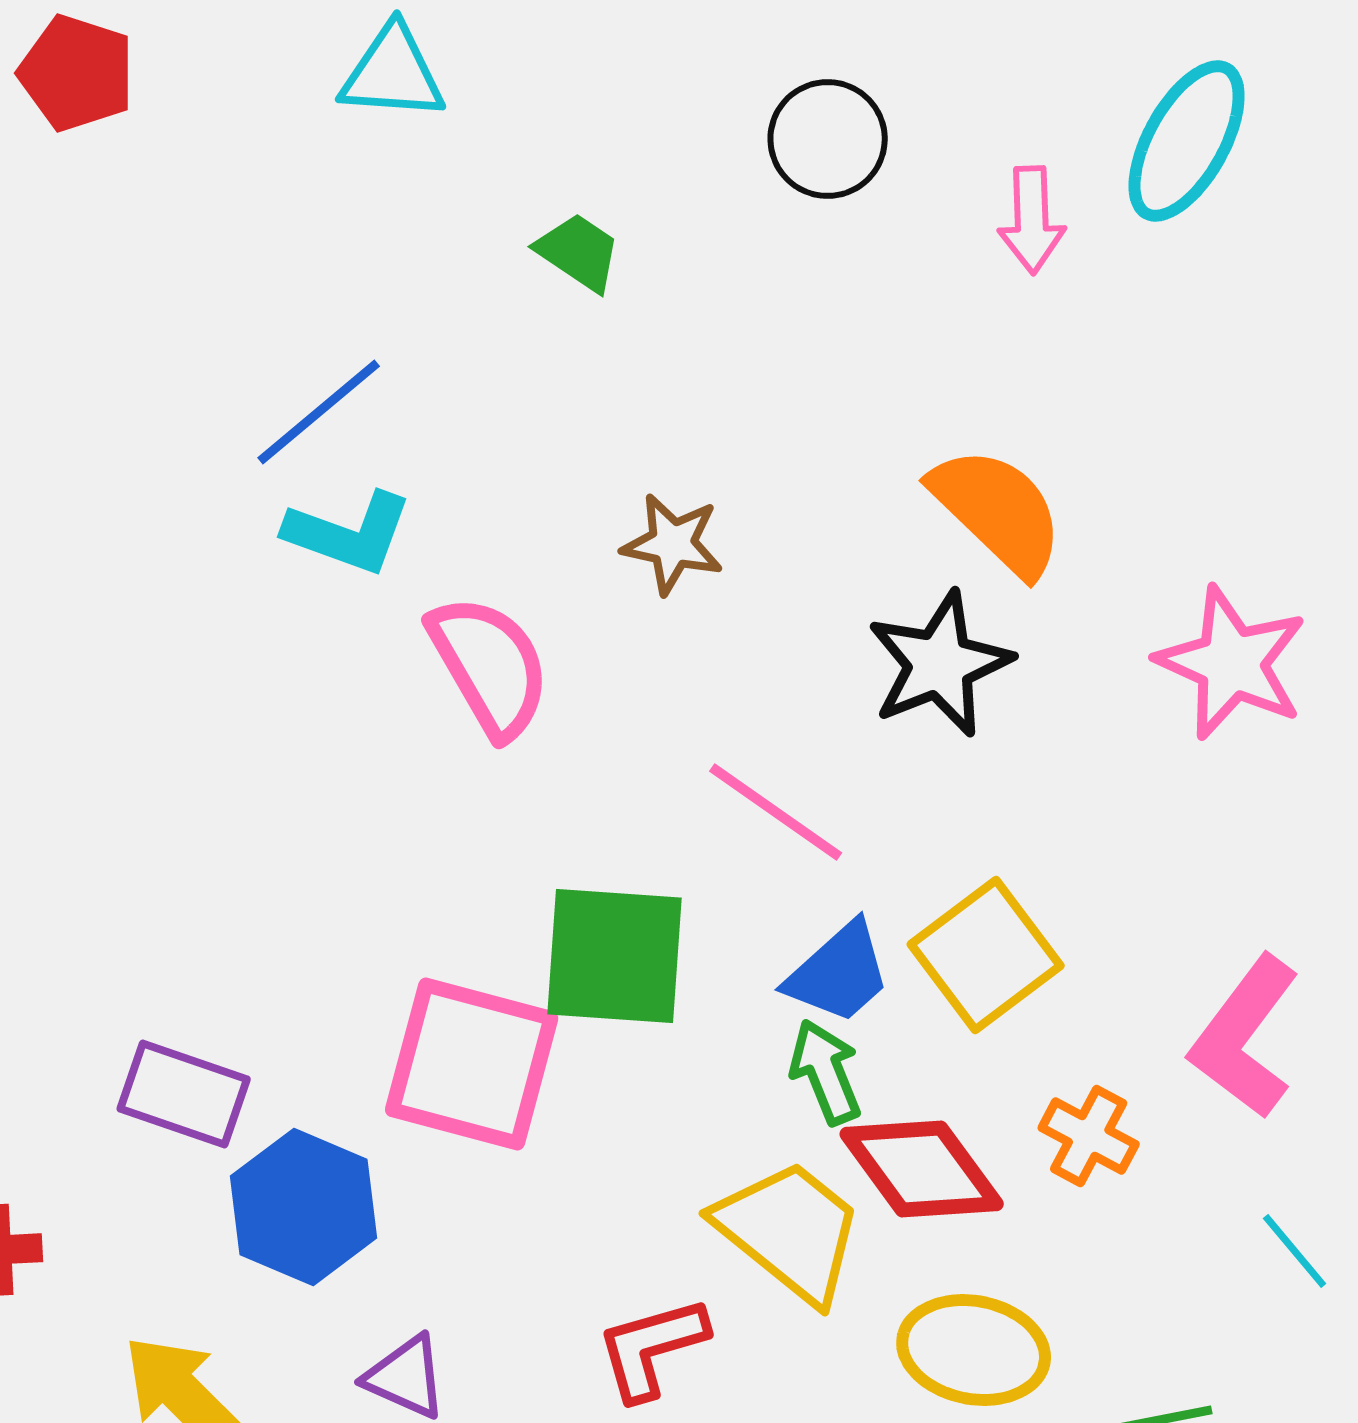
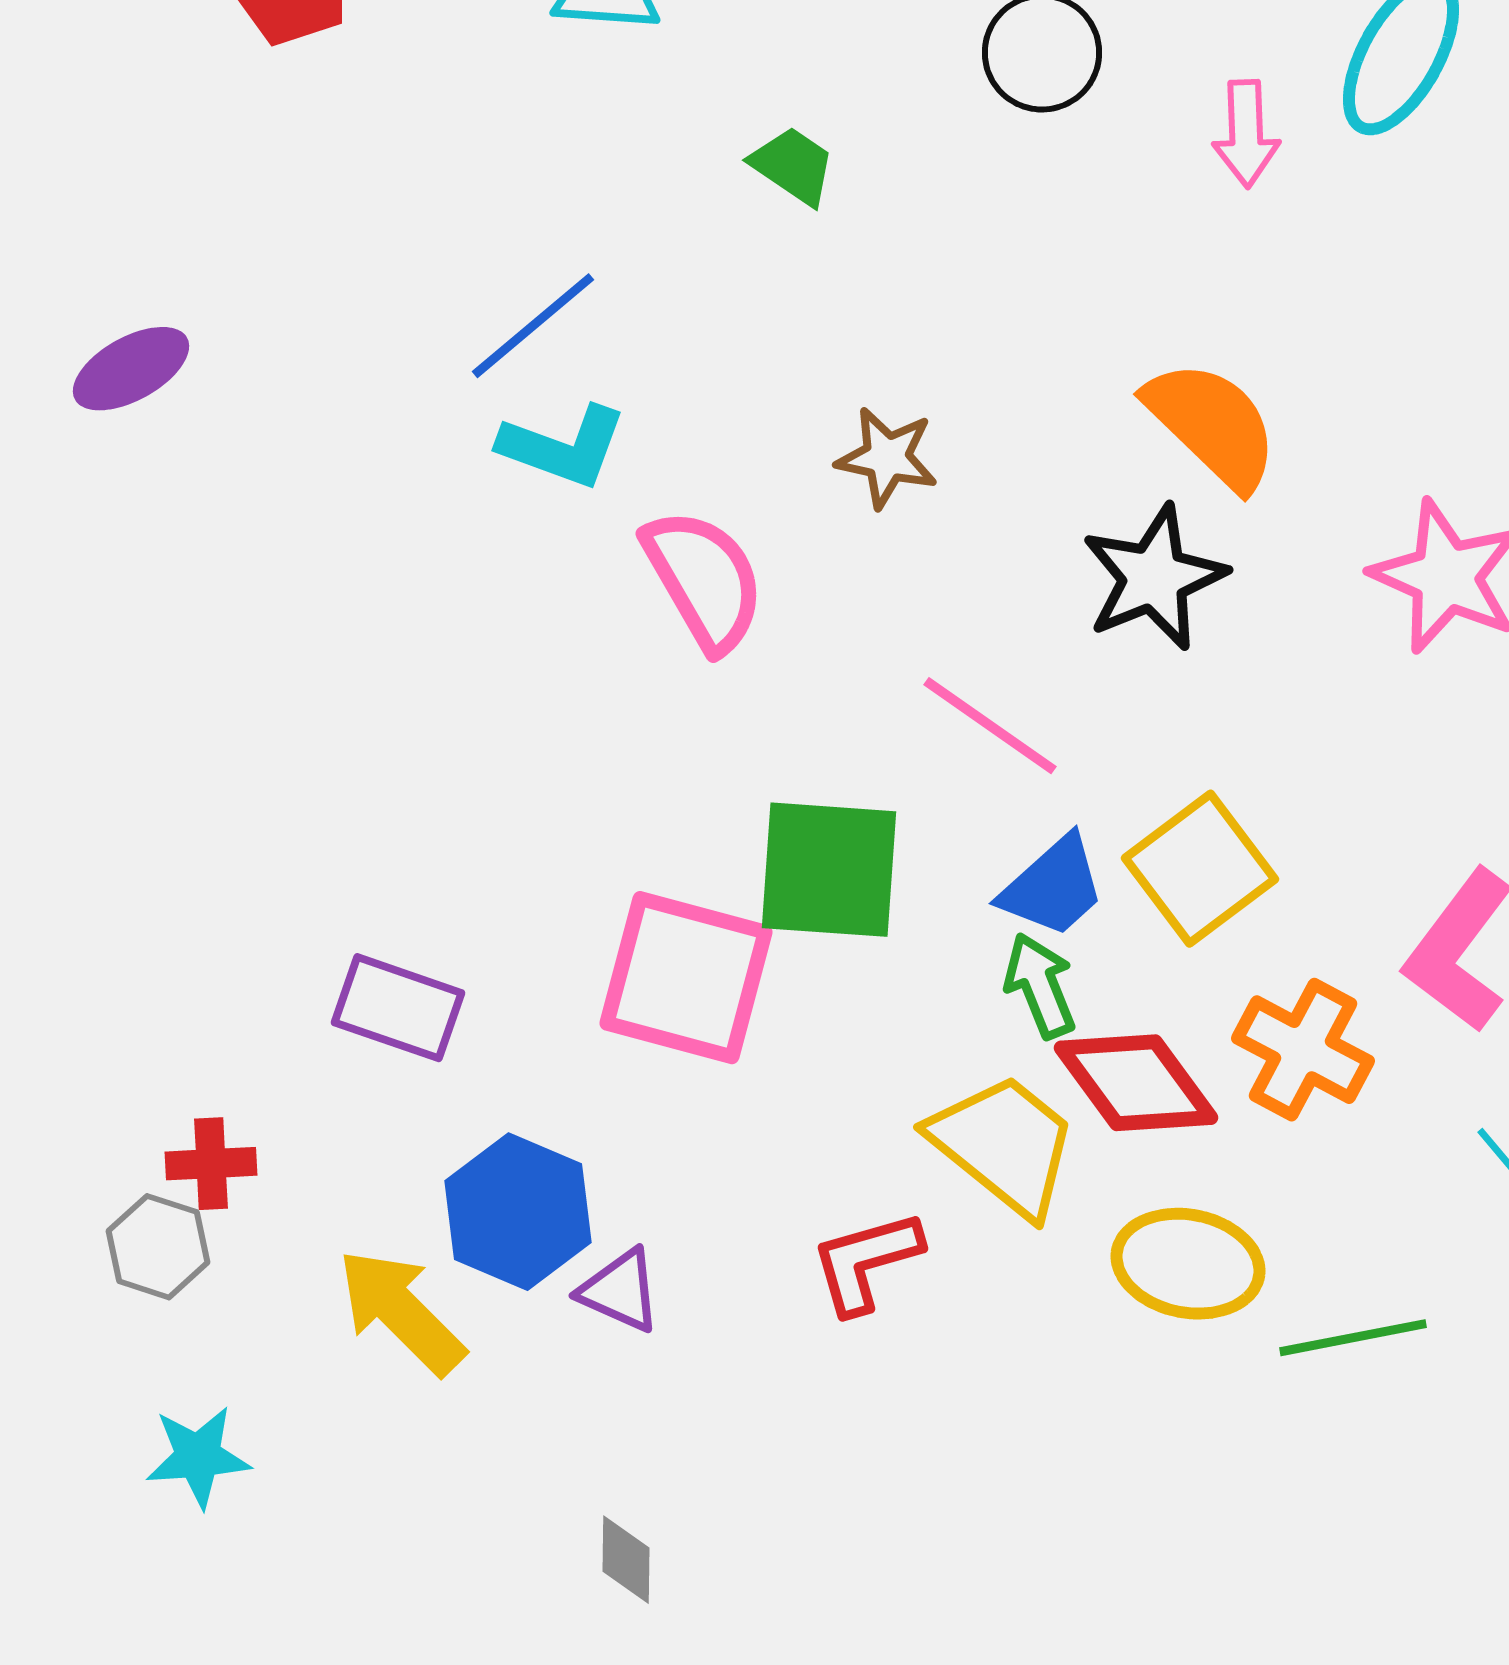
orange cross: (1089, 1136) -> (1303, 1050), size x1.4
blue hexagon: (304, 1207) -> (518, 1212), moved

